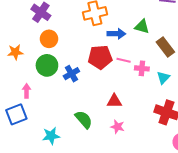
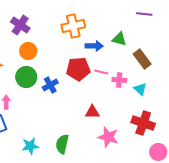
cyan triangle: (163, 78) -> (140, 89), turned -32
green semicircle: (84, 119) -> (62, 144), moved, turned -126
pink star: (117, 127) -> (108, 137), moved, size x1.5

